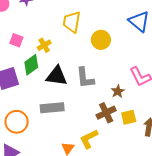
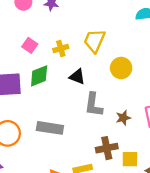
yellow cross: (44, 45) -> (61, 48), moved
black triangle: (57, 76) -> (77, 77), moved, size x0.7
brown star: (118, 91) -> (123, 118), moved

